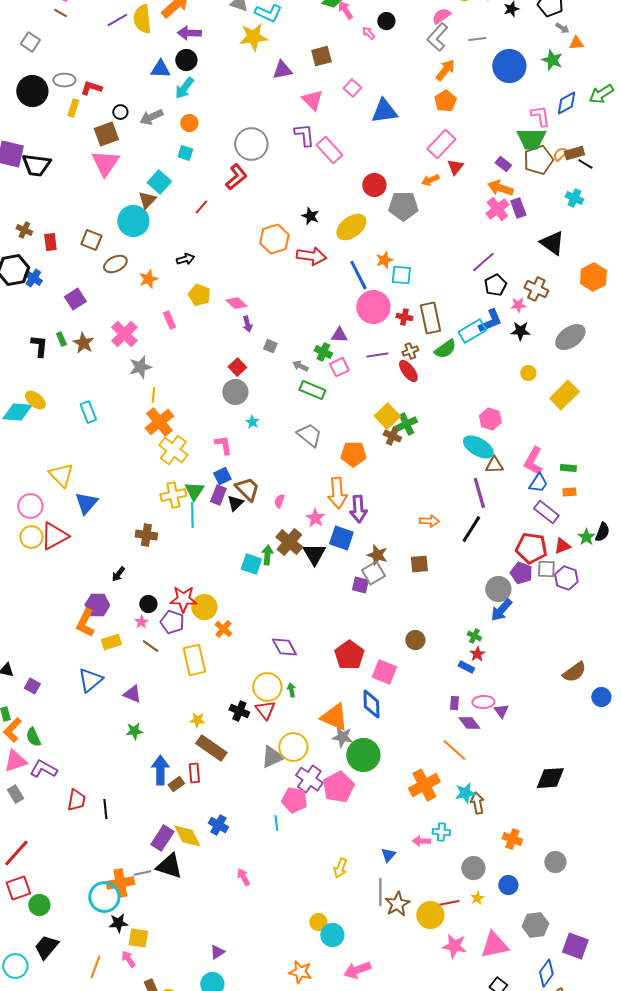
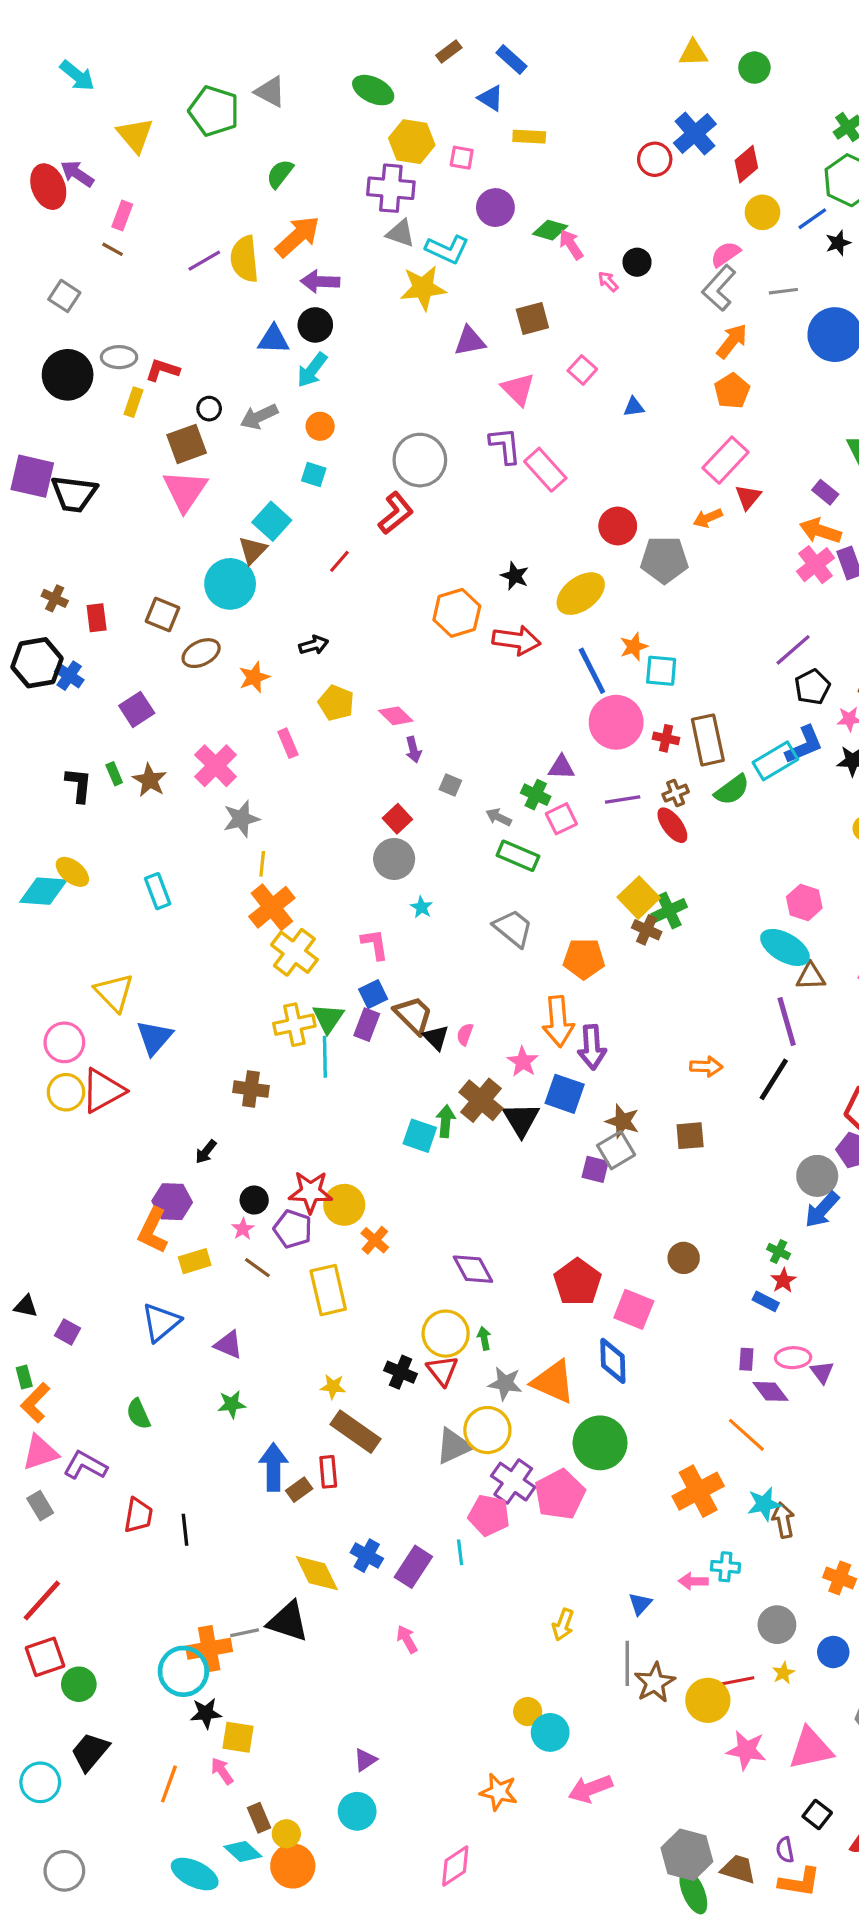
blue triangle: (384, 111) -> (634, 407), size x0.5
black triangle: (235, 503) -> (436, 1038), moved, turned -30
green semicircle: (33, 737) -> (138, 1414), moved
gray star: (342, 737) -> (505, 1383), moved
purple rectangle: (162, 838) -> (413, 1567), moved

